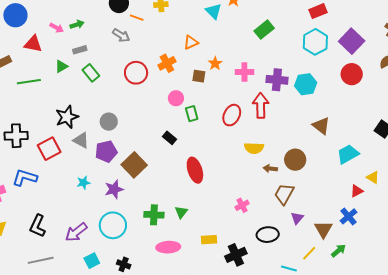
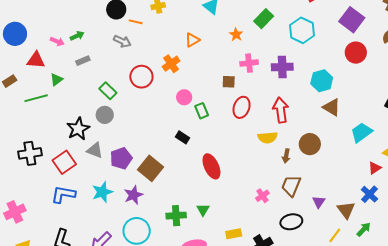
cyan hexagon: (315, 42) -> (302, 30), moved
orange star: (215, 63) -> (236, 34), moved
green triangle: (61, 66) -> (57, 79), moved
green rectangle: (91, 73) -> (108, 91), moved
brown square: (199, 76) -> (229, 82), moved
cyan hexagon: (306, 84) -> (322, 81), moved
red arrow: (261, 106) -> (281, 110), moved
gray circle: (109, 122) -> (105, 115), moved
brown arrow: (270, 169) -> (286, 156), turned -80
blue L-shape: (25, 178) -> (63, 194), moved
cyan star: (83, 183) -> (102, 192), size x1.5
brown trapezoid: (284, 194) -> (291, 186), moved

